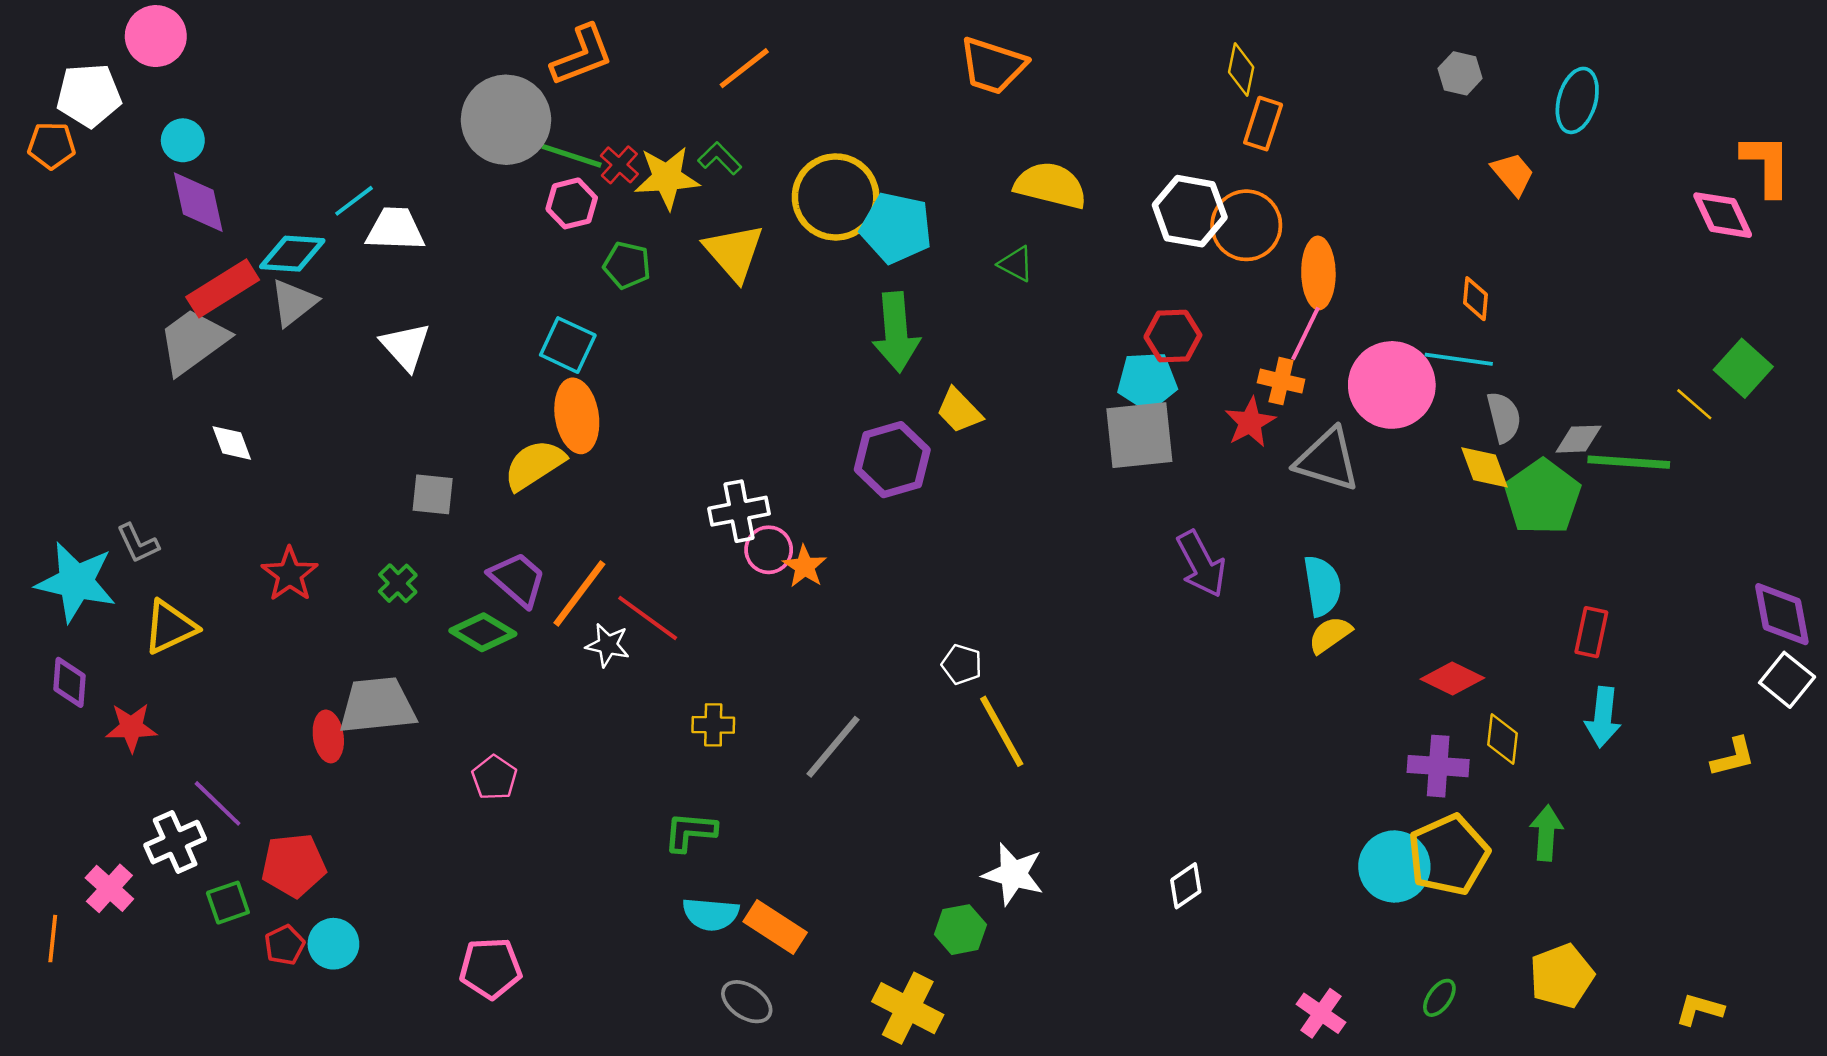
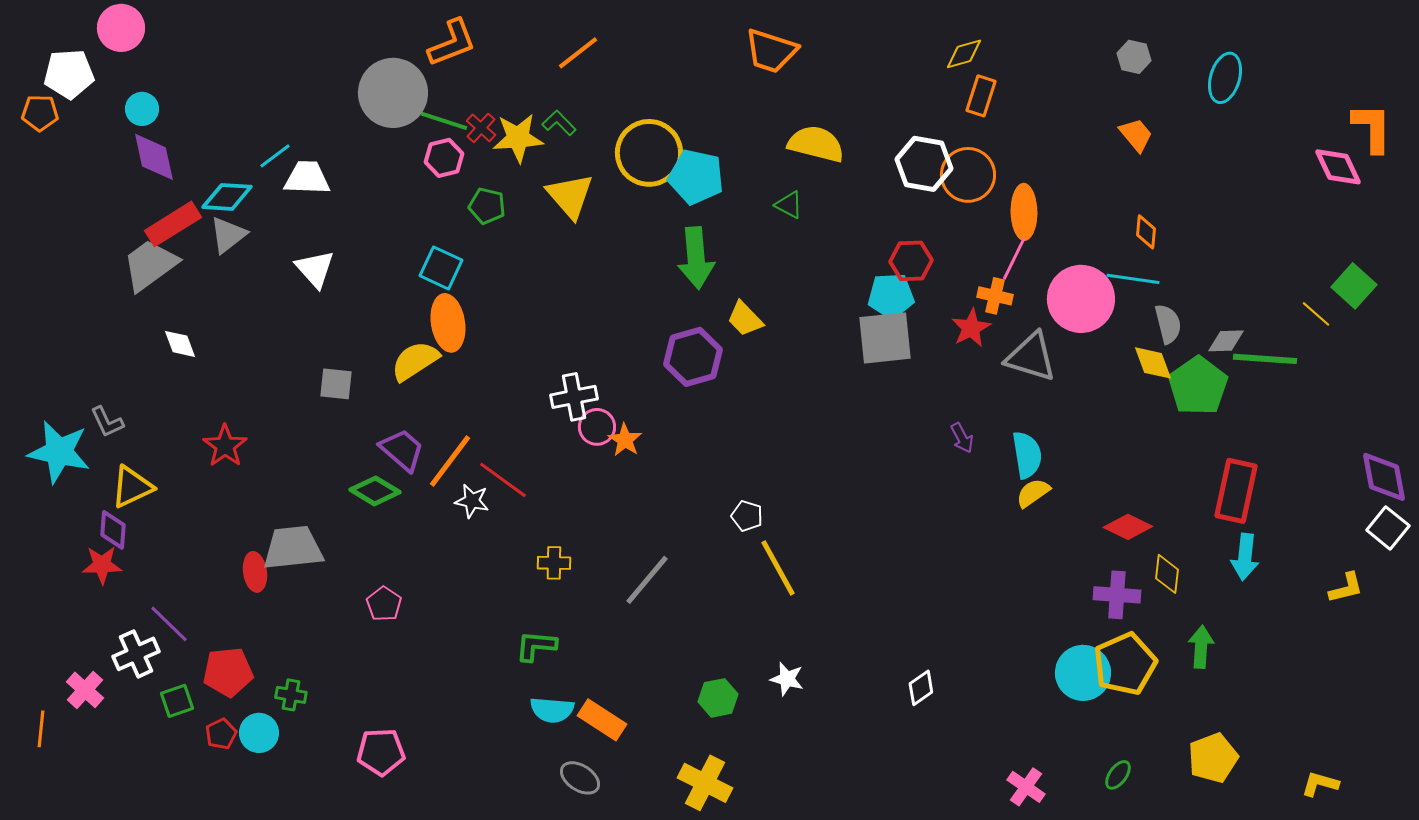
yellow diamond: (1241, 70) -> (964, 54), turned 63
orange trapezoid: (1513, 174) -> (1136, 135), moved
purple arrow: (1201, 564) -> (962, 438), moved, size x0.6
green cross: (398, 583) -> (291, 695), moved, turned -36
red rectangle: (1591, 632) -> (1236, 491), size x1.6
purple diamond: (70, 682) -> (113, 530), moved
white star: (1013, 874) -> (787, 679), size x0.7
green hexagon: (960, 930) -> (718, 698), moved

